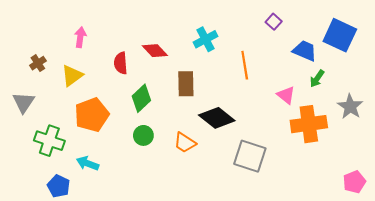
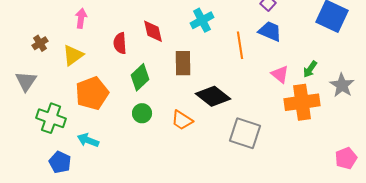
red diamond: (155, 51) -> (153, 31), turned 30
blue trapezoid: (305, 51) -> (270, 31), moved
green arrow: (317, 79) -> (310, 69), moved

